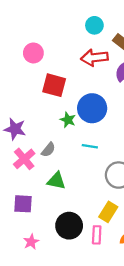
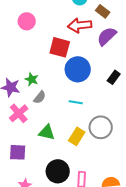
red square: (54, 85) -> (60, 47), moved
green star: (68, 120) -> (32, 79), moved
gray semicircle: (48, 150) -> (40, 97), moved
yellow rectangle: (108, 212) -> (77, 136), moved

